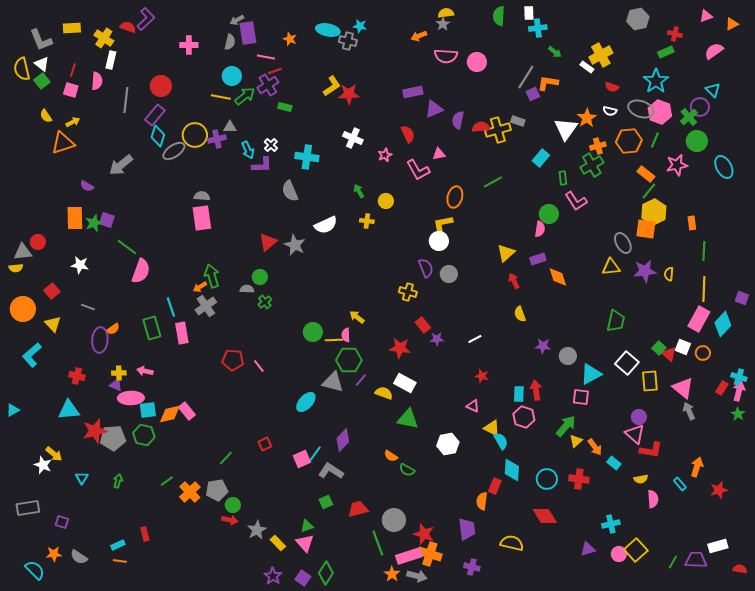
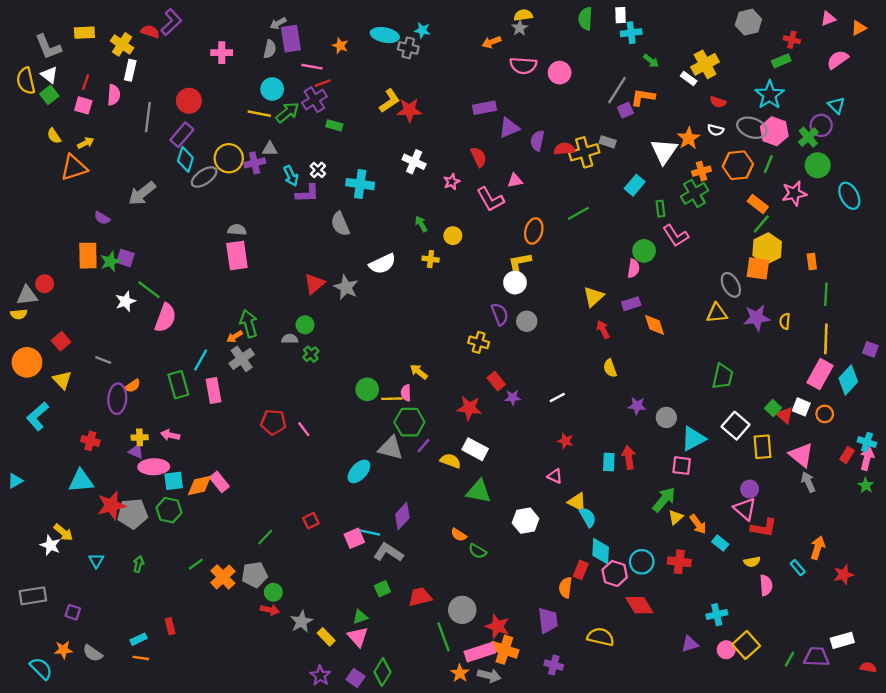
white star: (80, 265) -> (126, 301), moved, turned -30
cyan line: (171, 307) -> (201, 360), turned 48
pink hexagon: (524, 417) -> (615, 573), moved
cyan line: (315, 454) -> (370, 532), turned 66

